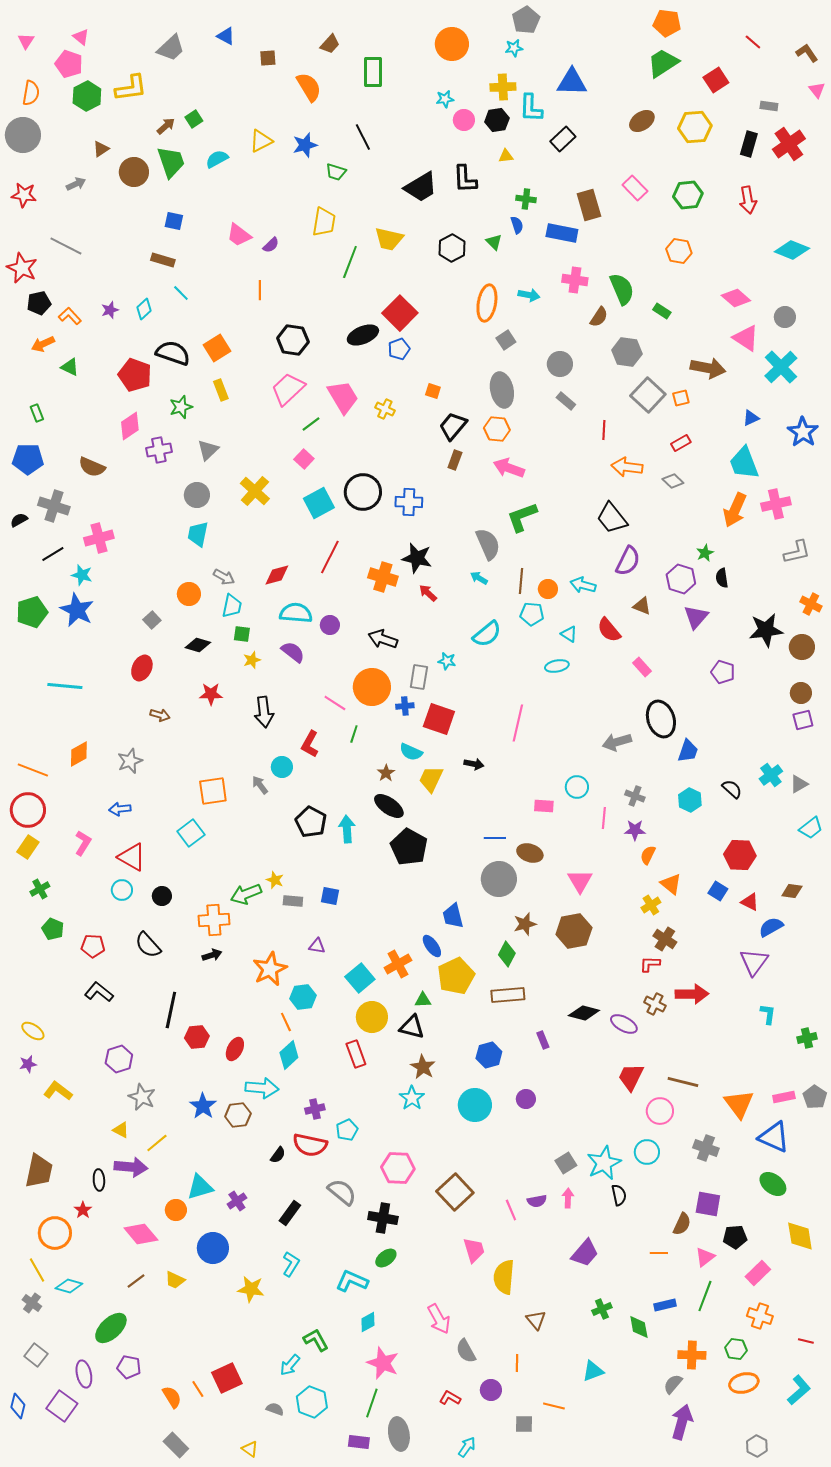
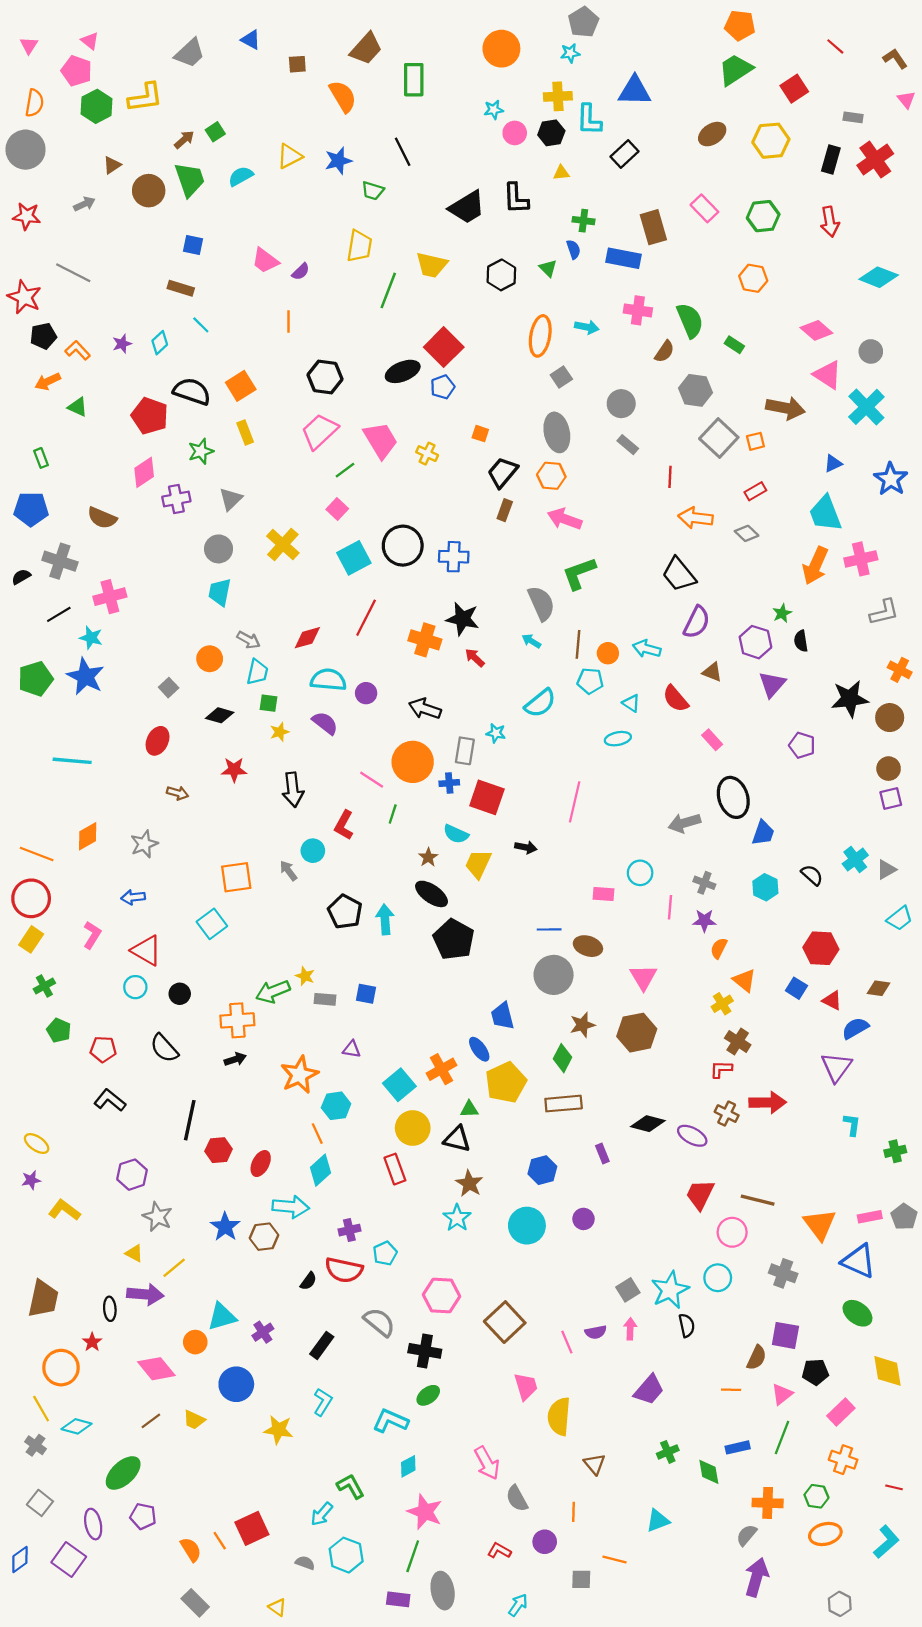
brown trapezoid: (330, 44) -> (366, 49), size x1.5
blue diamond: (18, 1406) -> (20, 1560), turned 40

